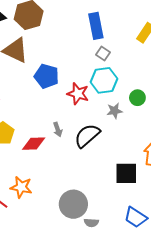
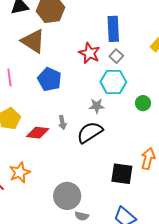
blue pentagon: (47, 76) -> (49, 79), moved
red star: (78, 94) -> (89, 53), moved
gray star: (114, 111) -> (97, 106), moved
orange star: (21, 187) -> (20, 172), turned 30

